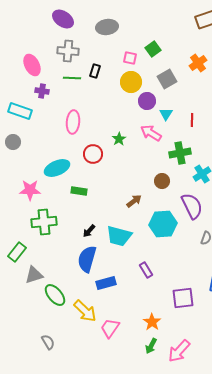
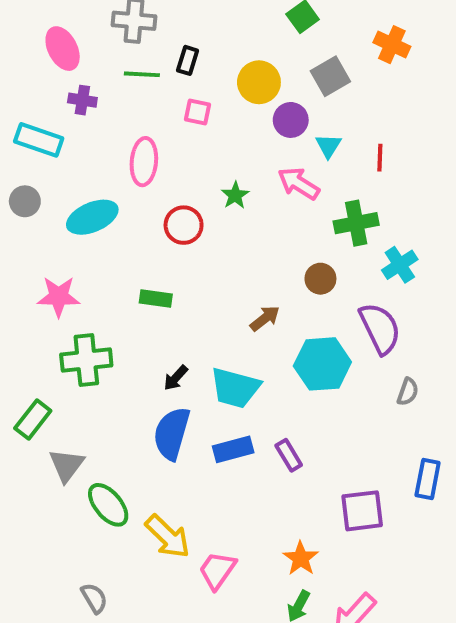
pink square: (130, 58) -> (197, 112), moved
orange cross: (198, 63) -> (392, 45), turned -30
cyan ellipse: (57, 168) -> (92, 217), moved
gray triangle: (34, 275) -> (67, 465), turned -36
blue rectangle: (106, 283) -> (233, 449), moved

